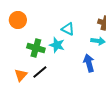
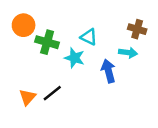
green cross: (36, 48) -> (47, 42), moved
blue arrow: (89, 63) -> (108, 71), moved

